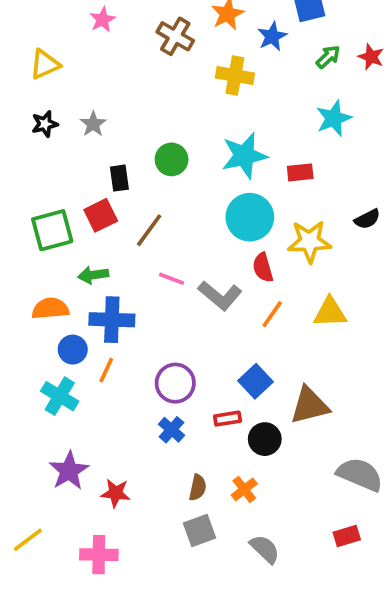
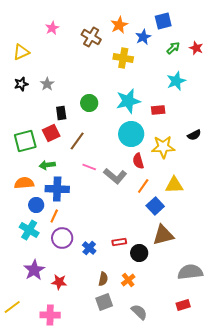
blue square: (255, 381) -> (155, 206), moved
purple circle: (175, 383) -> (62, 238), moved
gray semicircle: (360, 474) -> (190, 272), turned -30

